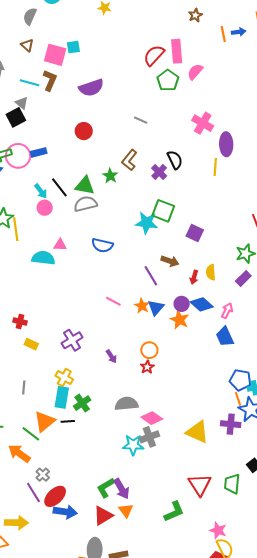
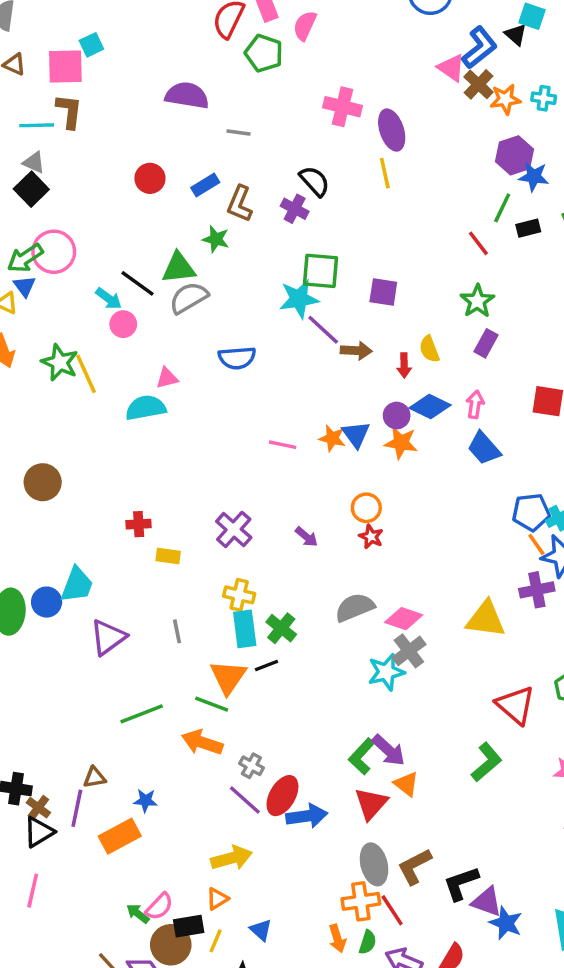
purple semicircle: (91, 88) -> (187, 95), moved, turned -135
blue rectangle: (39, 152) -> (205, 185), moved
purple line: (151, 276) -> (323, 330), moved

